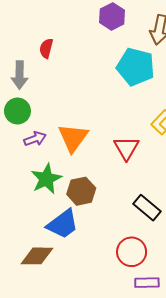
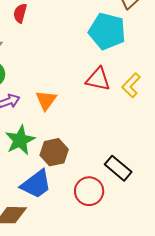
orange triangle: (73, 138) -> (46, 100), size x0.7
red triangle: (126, 148) -> (98, 79), moved, turned -48
red circle: (132, 252) -> (89, 191), moved

